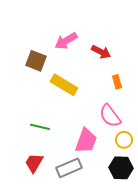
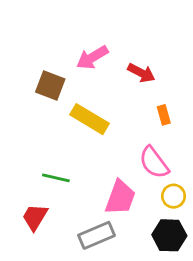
red trapezoid: (34, 163) -> (35, 217), moved

